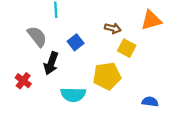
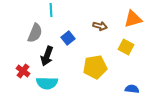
gray semicircle: (37, 36) -> (35, 33), turned 60
yellow square: (127, 48) -> (126, 47), moved
cyan semicircle: (73, 95) -> (47, 83), moved

